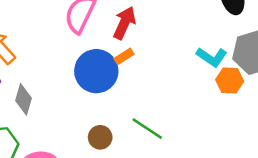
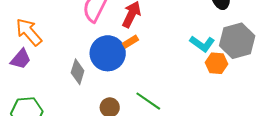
gray diamond: (23, 99) -> (78, 72), moved

